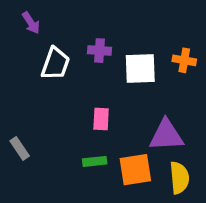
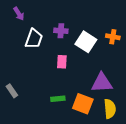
white square: (140, 68) -> (86, 42), turned 35
pink rectangle: (101, 119) -> (62, 62), moved
orange square: (135, 170) -> (83, 104), turned 30

